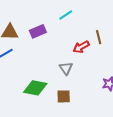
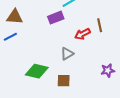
purple rectangle: (38, 31) -> (56, 18), moved
gray triangle: (66, 68) -> (67, 54), turned 32

